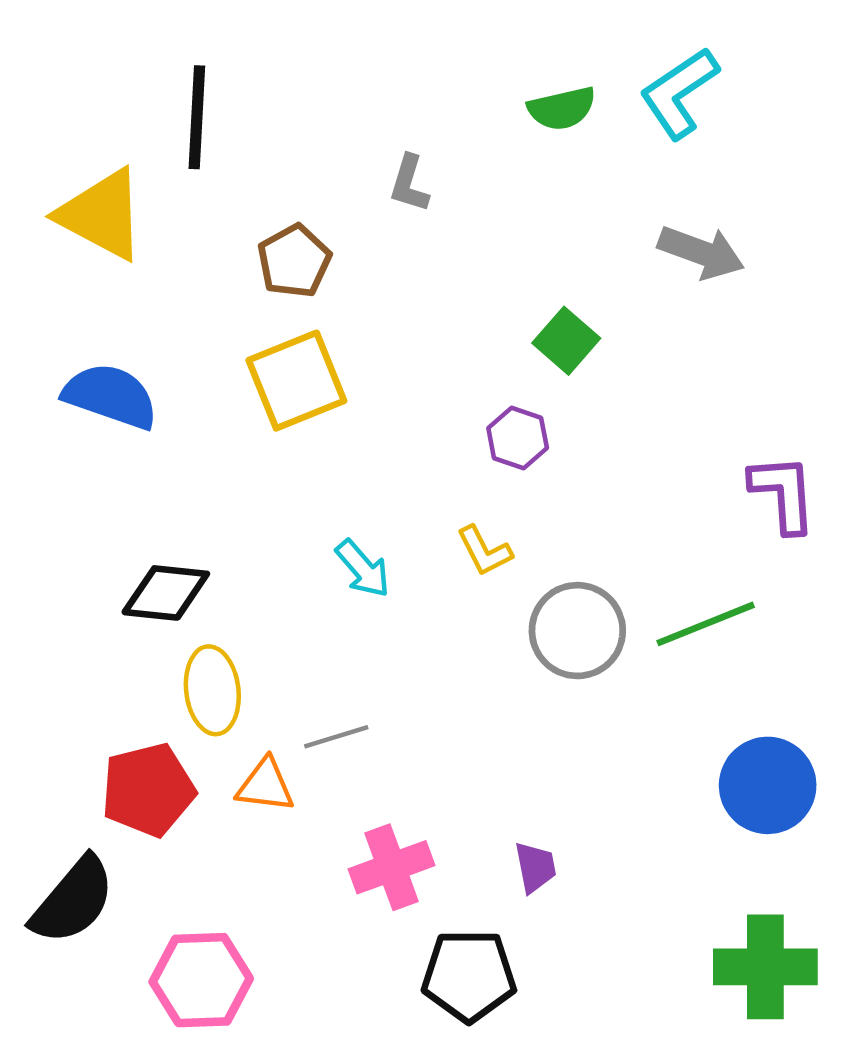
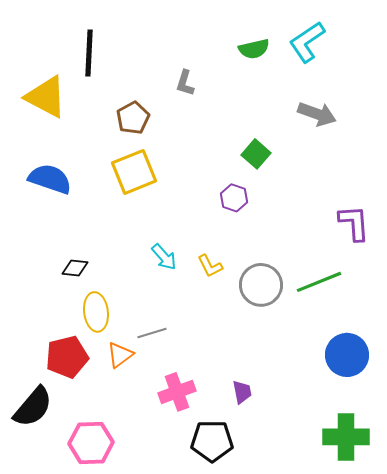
yellow L-shape: (484, 551) -> (210, 266), moved
black diamond: (166, 593) -> (75, 268), size x0.7
orange triangle: (265, 785) -> (120, 355), turned -44

